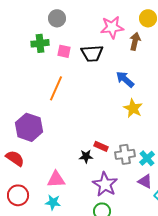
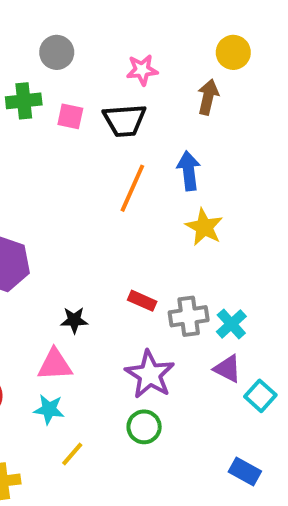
pink star: (112, 27) -> (142, 70), moved, size x0.7
blue arrow: (125, 79) -> (189, 171), turned 42
orange line: (56, 88) -> (132, 188), moved
black star: (86, 156) -> (74, 320), moved

